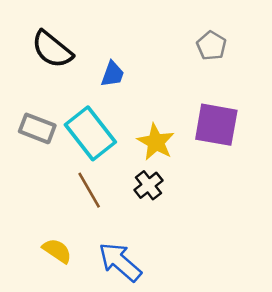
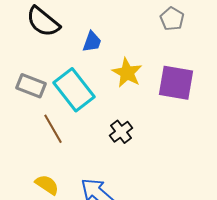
yellow star: (156, 142) -> (127, 73), moved
brown line: (89, 190) -> (53, 129), moved

